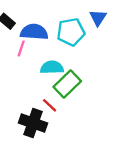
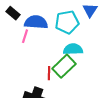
cyan semicircle: (52, 67) -> (73, 49), moved
red line: (50, 105) -> (49, 73), moved, turned 48

